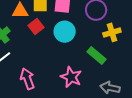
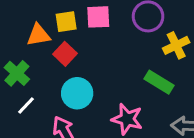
cyan circle: (65, 32) -> (77, 93), moved

